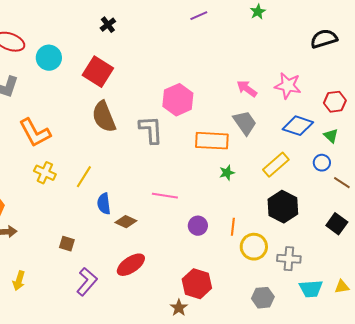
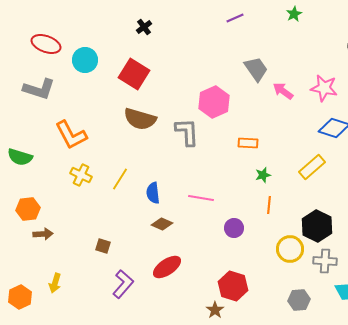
brown semicircle: (104, 117) -> (140, 119), turned -52
gray trapezoid: (245, 123) -> (256, 69), moved
orange rectangle: (212, 141) -> (248, 143), size x0.6
blue semicircle: (104, 204) -> (153, 193), moved
black hexagon: (283, 207) -> (317, 226), moved
orange line: (233, 227) -> (269, 205), moved

